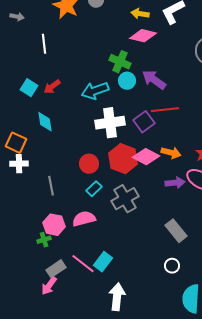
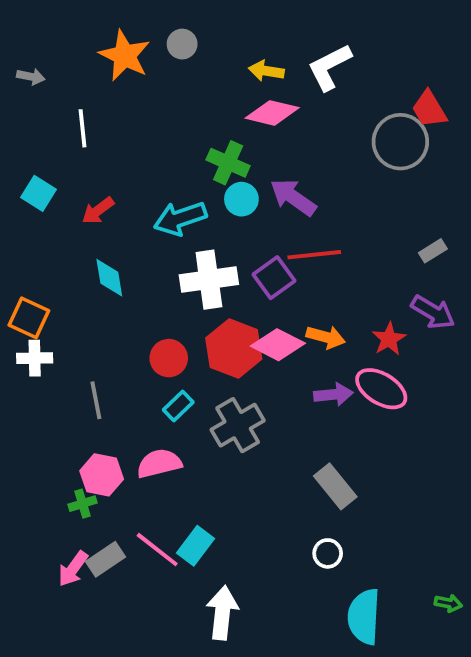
cyan square: (29, 88) -> (38, 193), moved
cyan diamond: (45, 122) -> (109, 278), moved
pink arrow: (49, 286) -> (73, 569), moved

